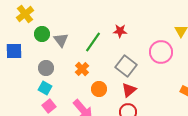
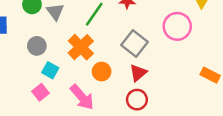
orange cross: (82, 69) -> (81, 47), size x1.5
cyan square: (45, 88) -> (50, 70), moved

